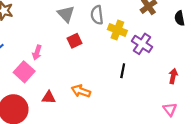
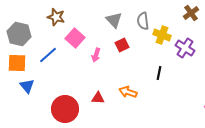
pink arrow: (37, 52) -> (96, 55), moved
black line: (123, 71) -> (159, 73), moved
pink square: (24, 72) -> (75, 38), moved

